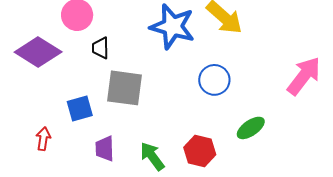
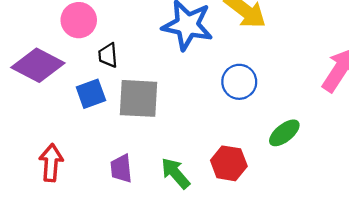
blue square: (80, 108) -> (91, 94), moved
red arrow: (43, 139) -> (51, 163), size x1.4

